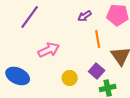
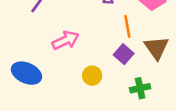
purple square: (97, 71) -> (124, 54), moved

